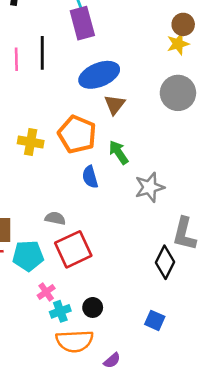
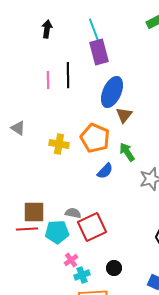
blue ellipse: (99, 75) -> (112, 92), turned -44
blue semicircle: (90, 177) -> (105, 171), turned -120
gray semicircle: (55, 218) -> (73, 213), moved
black circle: (93, 307) -> (114, 268), moved

